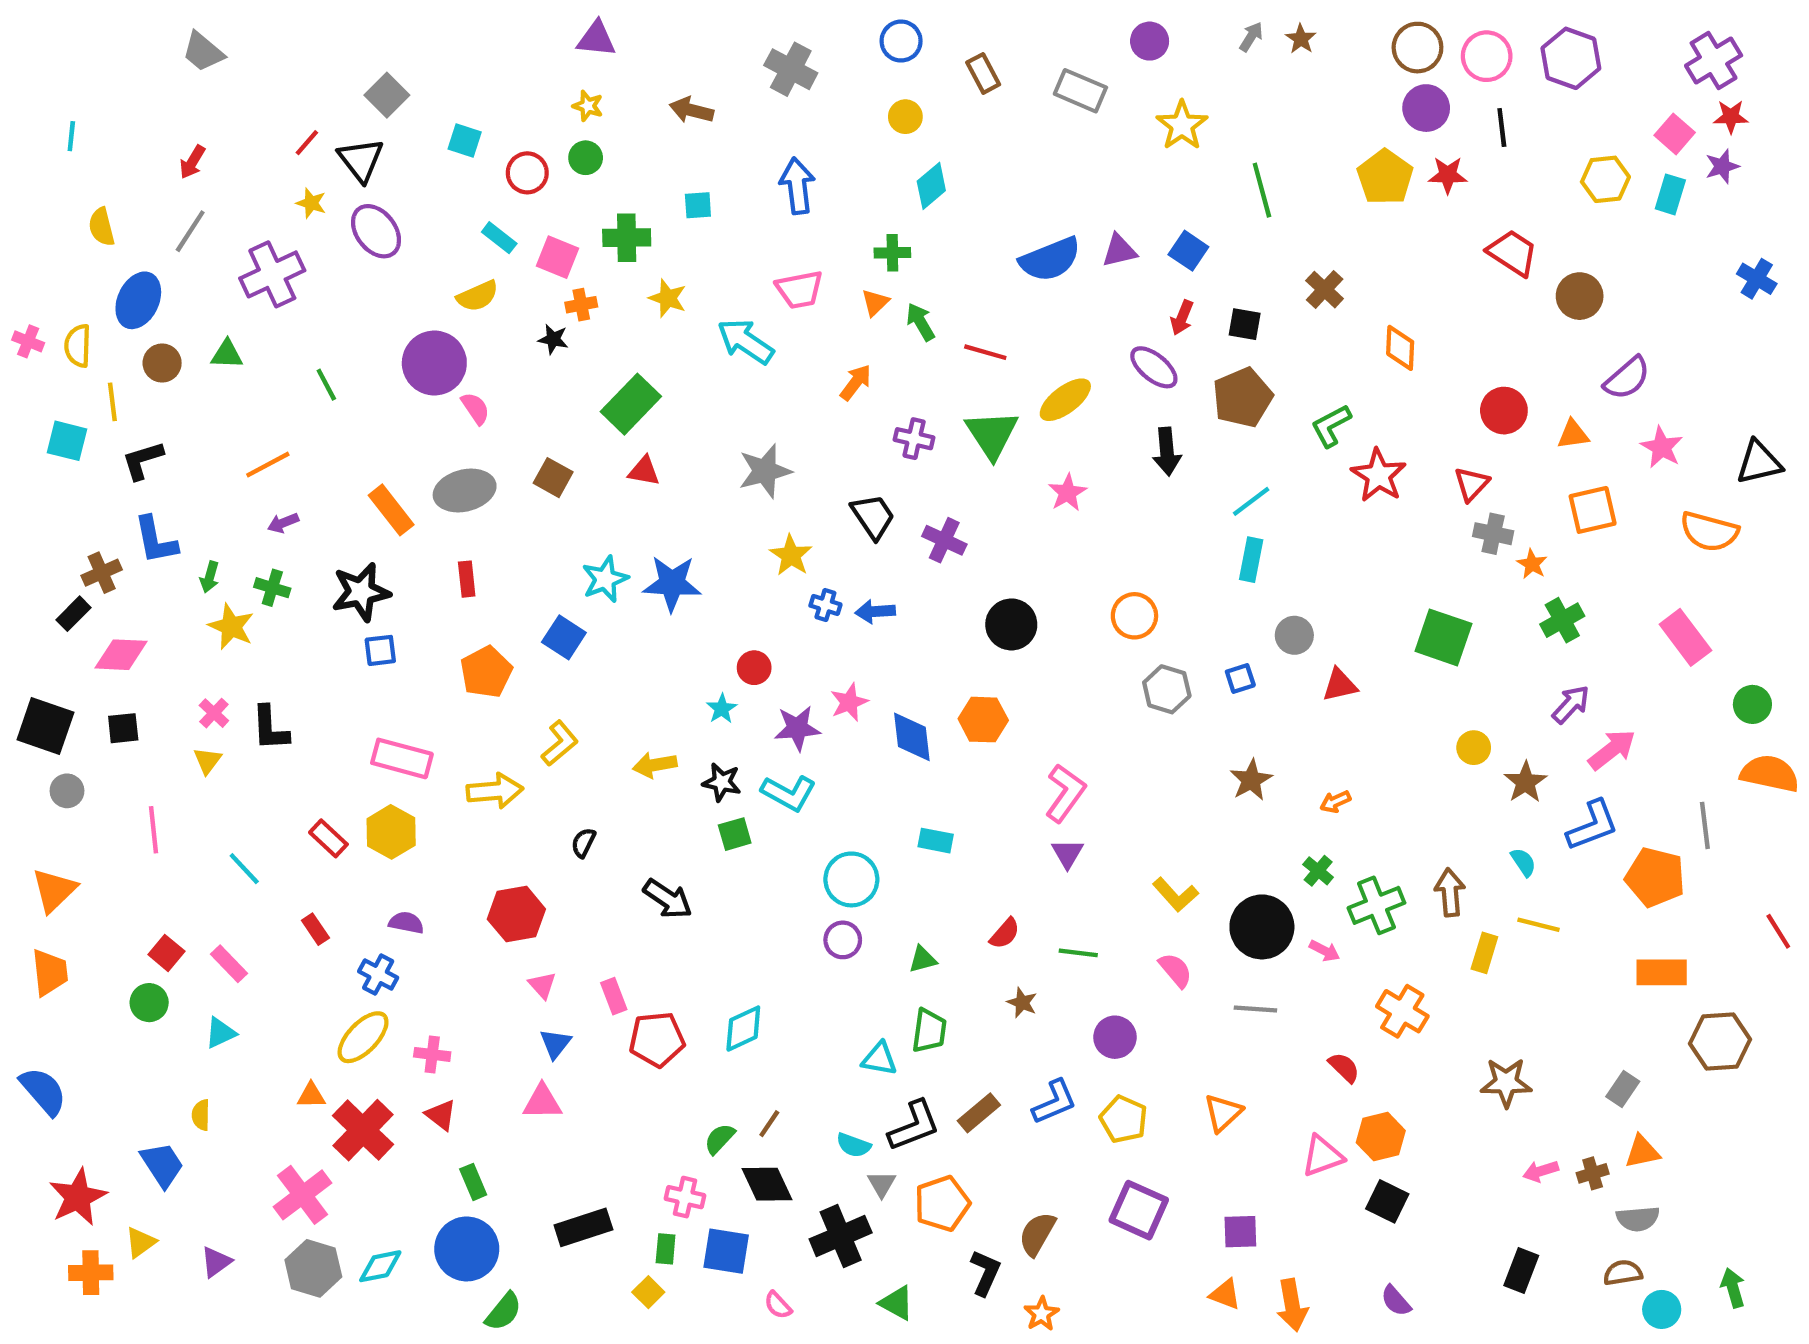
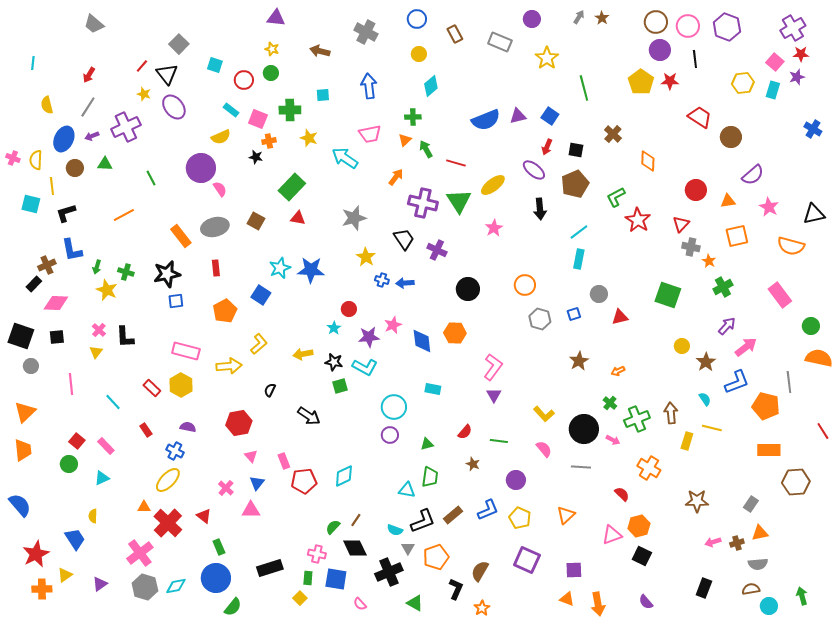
purple cross: (914, 439) -> (423, 203), size x1.6
purple arrow: (283, 523) -> (92, 136), moved
pink cross: (432, 1054) -> (226, 488), moved, turned 35

